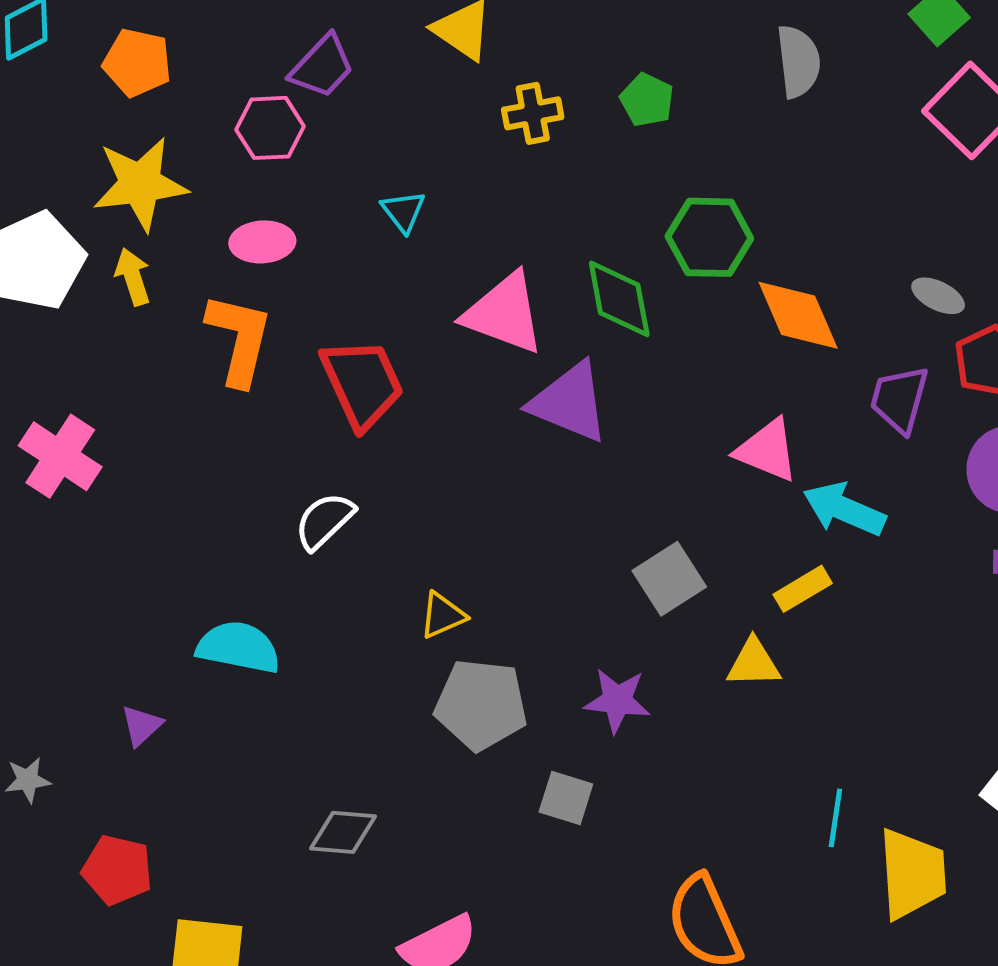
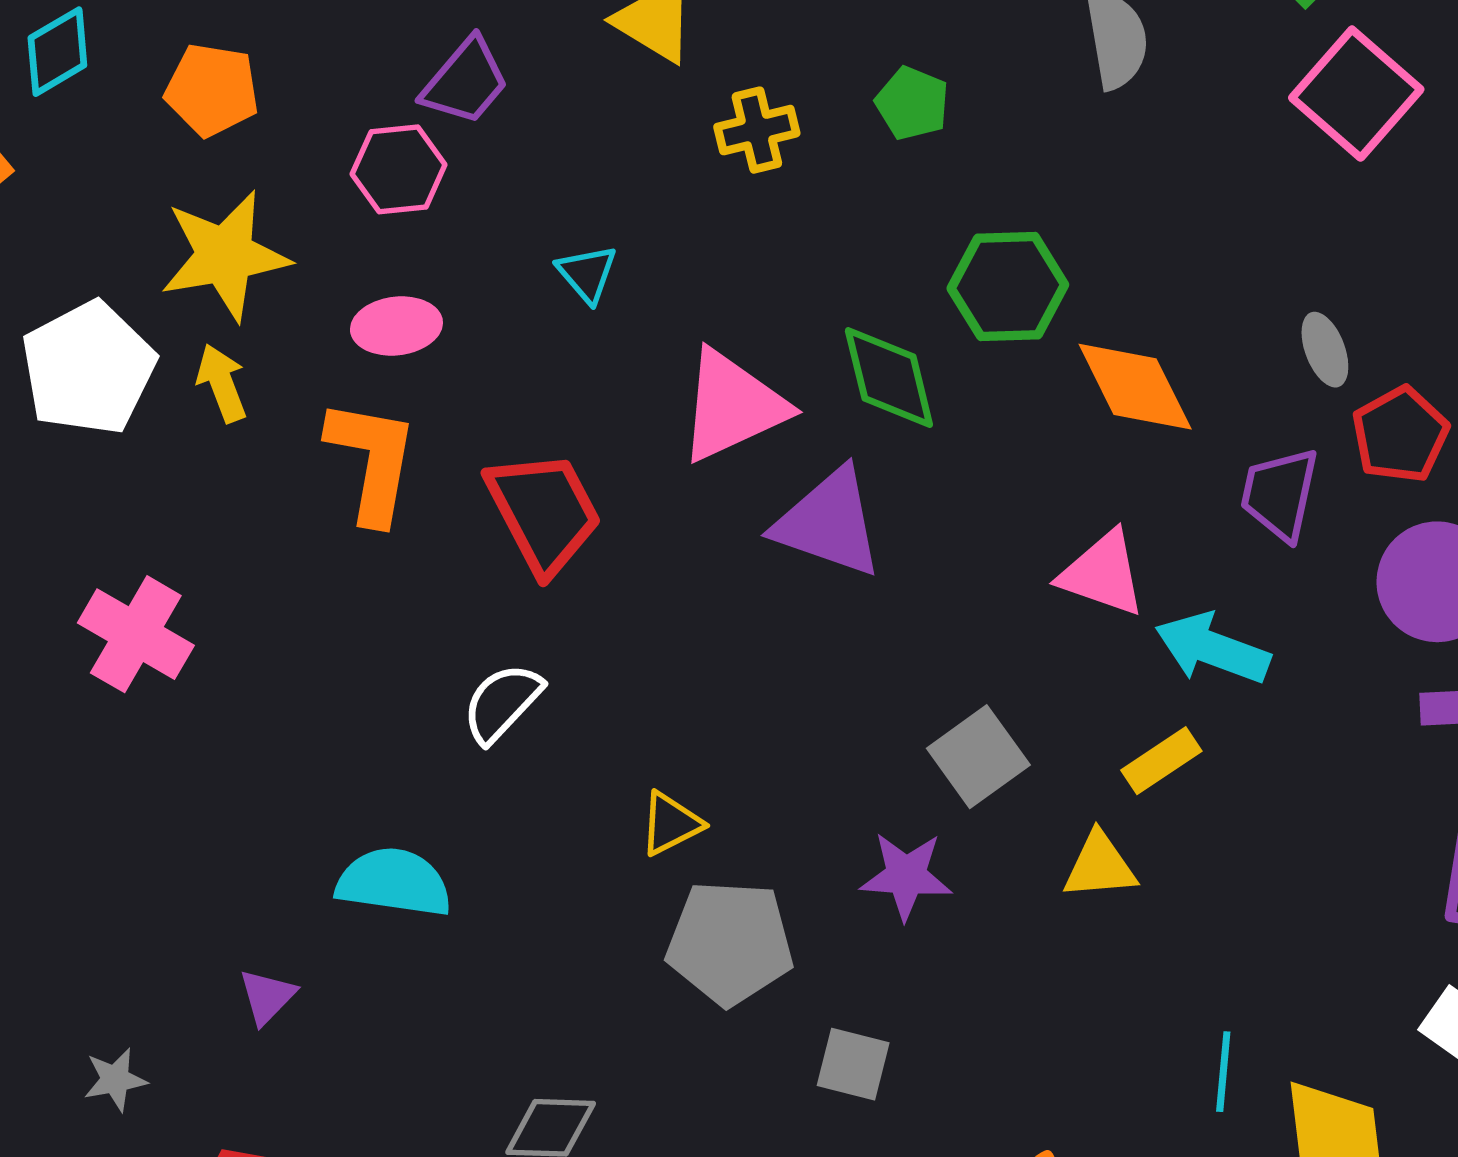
gray ellipse: (938, 296) -> (1325, 350), turned 46
pink triangle: (504, 313) -> (732, 406), turned -42
purple star: (617, 700) -> (906, 876), moved

